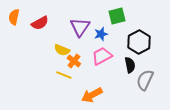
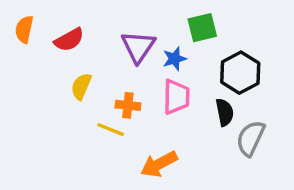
yellow semicircle: (62, 50) -> (81, 86), moved, turned 91
pink trapezoid: (102, 56) -> (176, 97), turned 120
orange cross: (74, 61) -> (128, 105), turned -32

